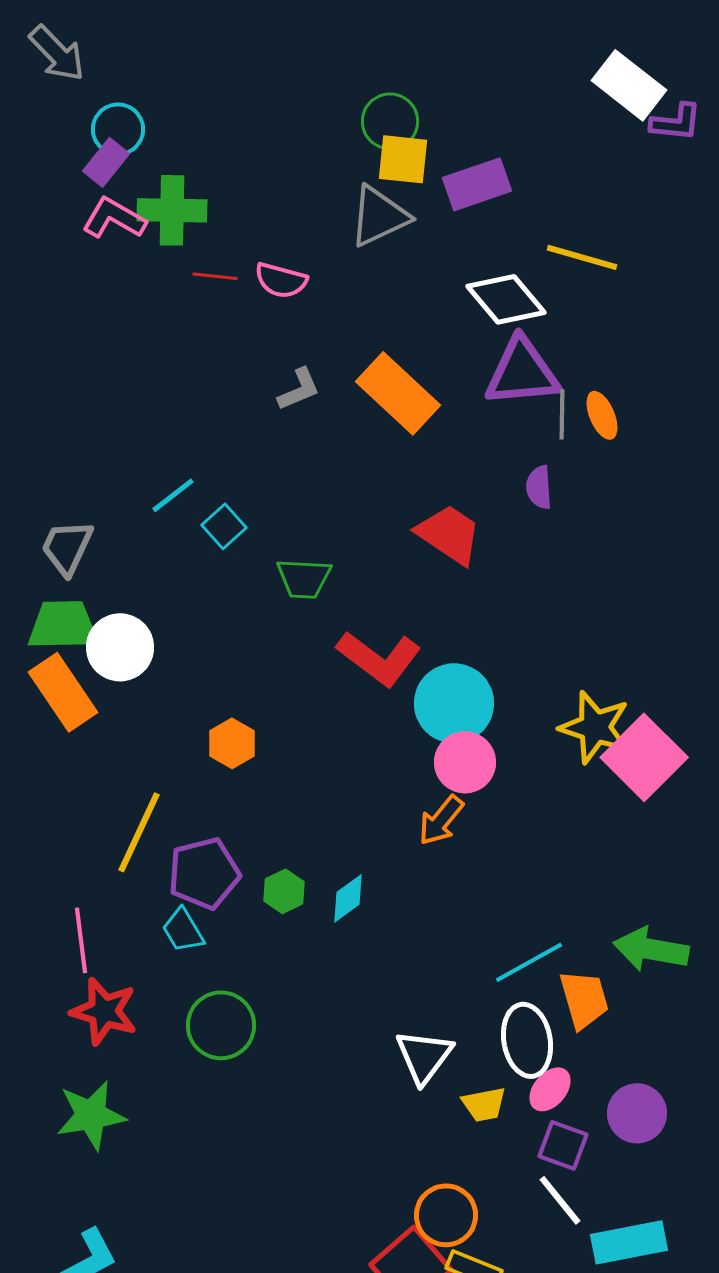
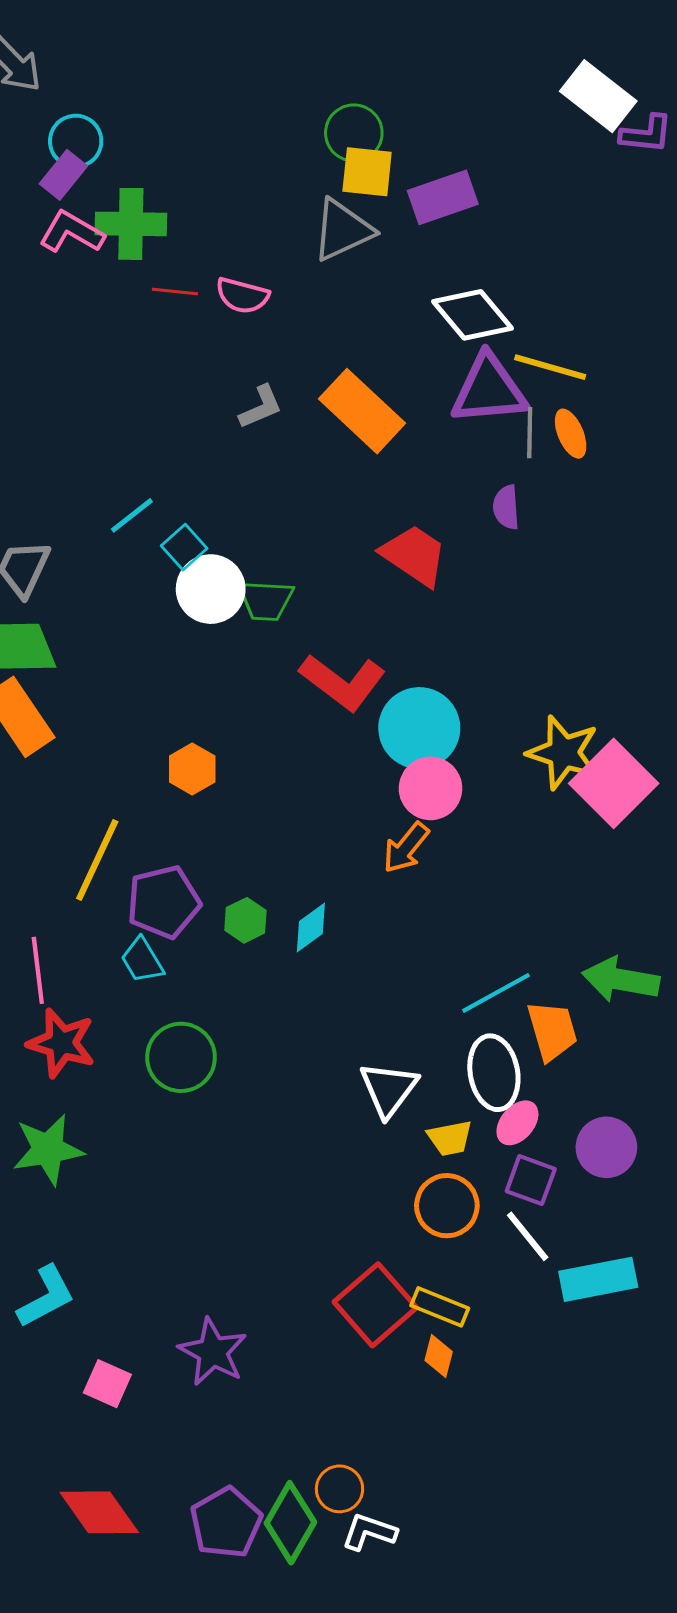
yellow line: (582, 257) -> (550, 367), moved
white circle: (120, 647) -> (211, 589), moved
orange circle: (446, 1215) -> (447, 1206), moved

